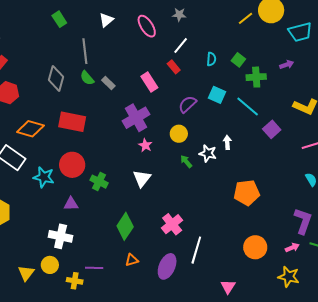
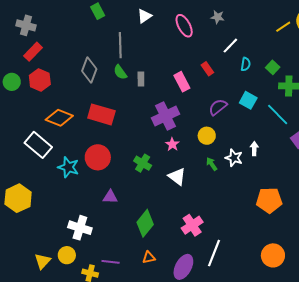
white line: (181, 46) -> (230, 46), moved
gray rectangle: (108, 83) -> (141, 79), turned 40
white triangle: (142, 179) -> (177, 177), moved, turned -36
green cross: (99, 182) -> (143, 163), moved
purple triangle: (71, 204) -> (110, 197), moved

